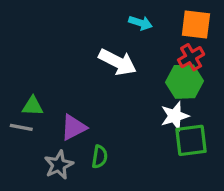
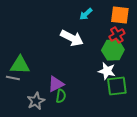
cyan arrow: (140, 23) -> (86, 14), turned 120
green triangle: (33, 106) -> (20, 65), size x1.5
white star: (175, 116) -> (107, 71), turned 30
purple triangle: (73, 127) -> (56, 84), moved

